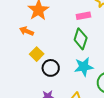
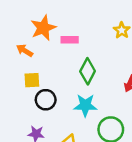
pink rectangle: (83, 16) -> (70, 40), moved
yellow square: (37, 54) -> (32, 80), turned 32

